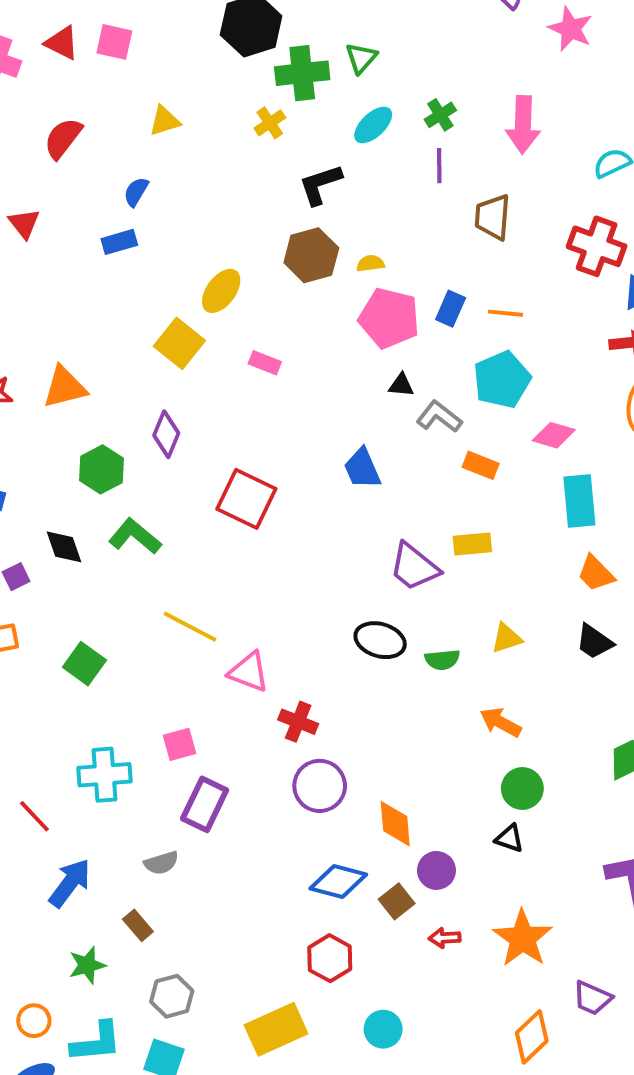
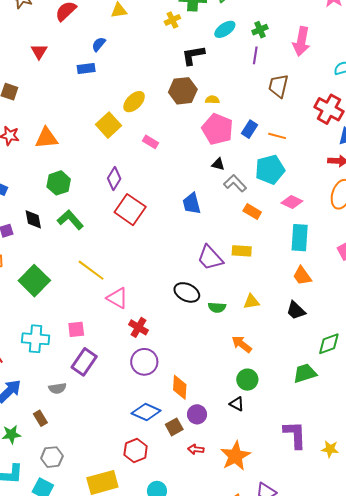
purple diamond: (166, 434) -> (114, 179), moved
green square: (84, 664) -> (34, 281), size x1.4

